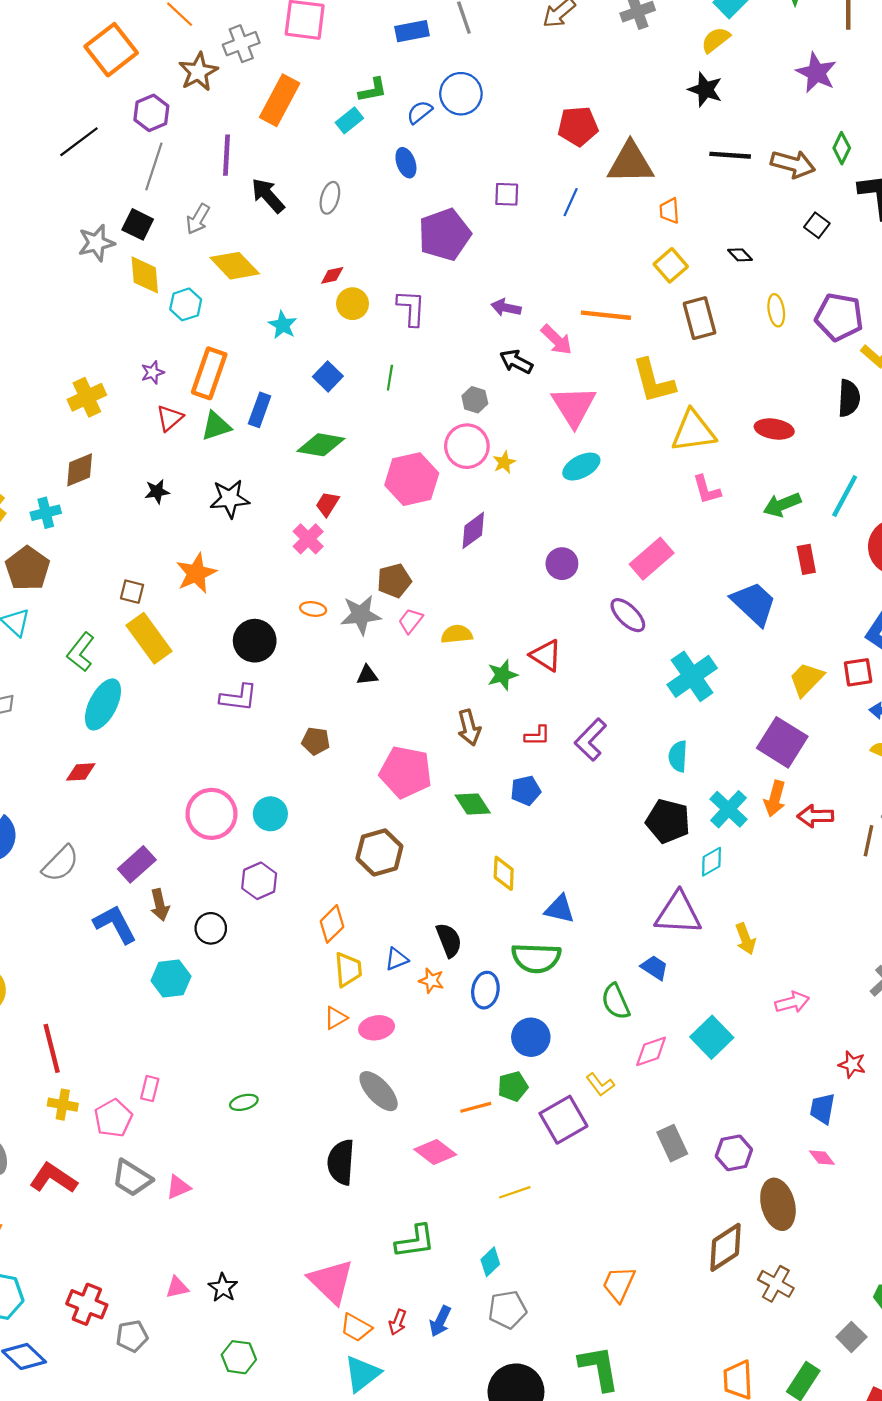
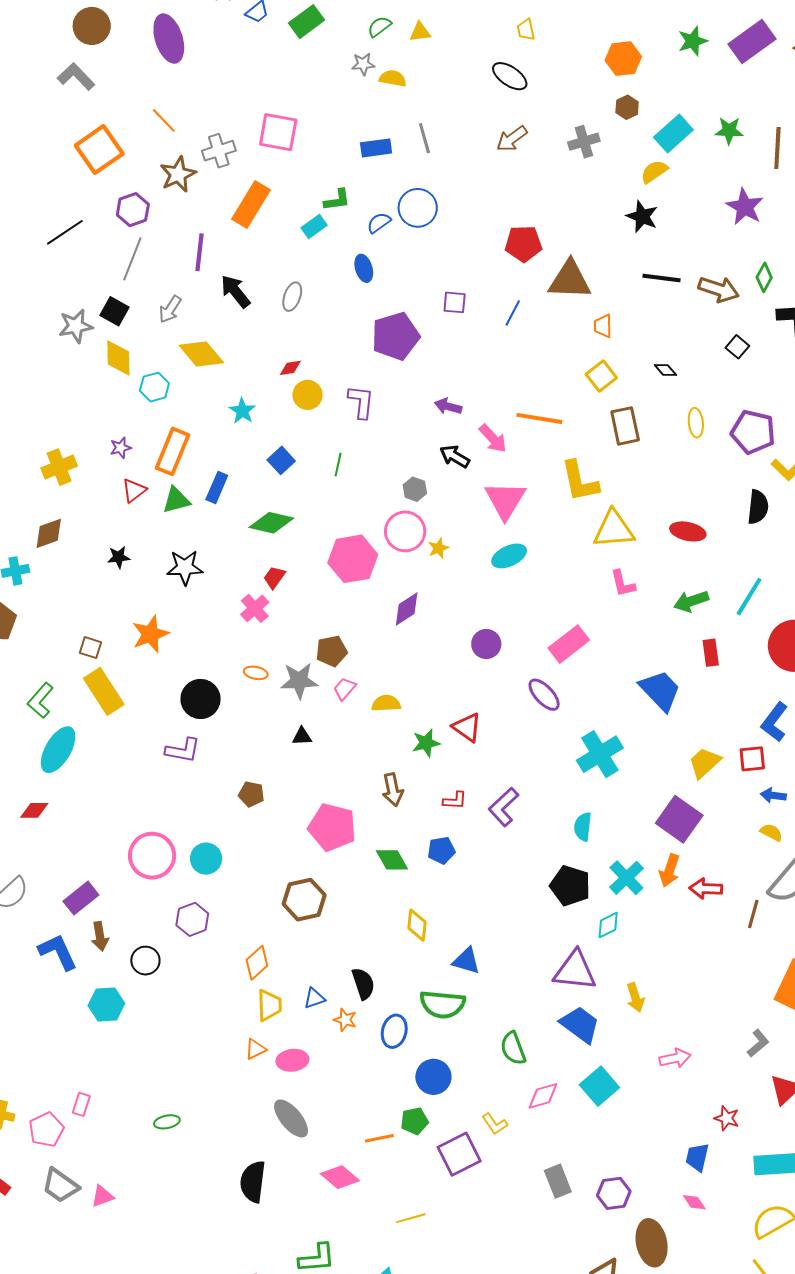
blue trapezoid: (655, 968) -> (580, 1025), moved, size x1.6

